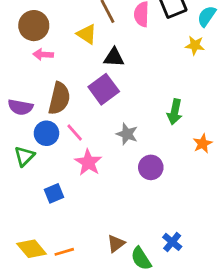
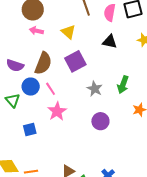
yellow triangle: (87, 34) -> (68, 32), moved
black triangle: (114, 57) -> (110, 42), moved
gray star: (127, 134) -> (95, 89), moved
green triangle: (24, 156) -> (13, 100), turned -35

